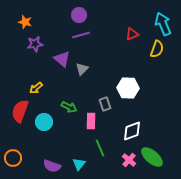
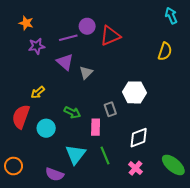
purple circle: (79, 15) -> (87, 26), moved
cyan arrow: (163, 24) -> (171, 16), moved, size x0.7
red triangle: (132, 34) -> (110, 36), moved, size x1.5
purple line: (81, 35) -> (68, 38), moved
green ellipse: (152, 157) -> (173, 165), moved
cyan triangle: (79, 164) -> (76, 154), moved, size x1.5

